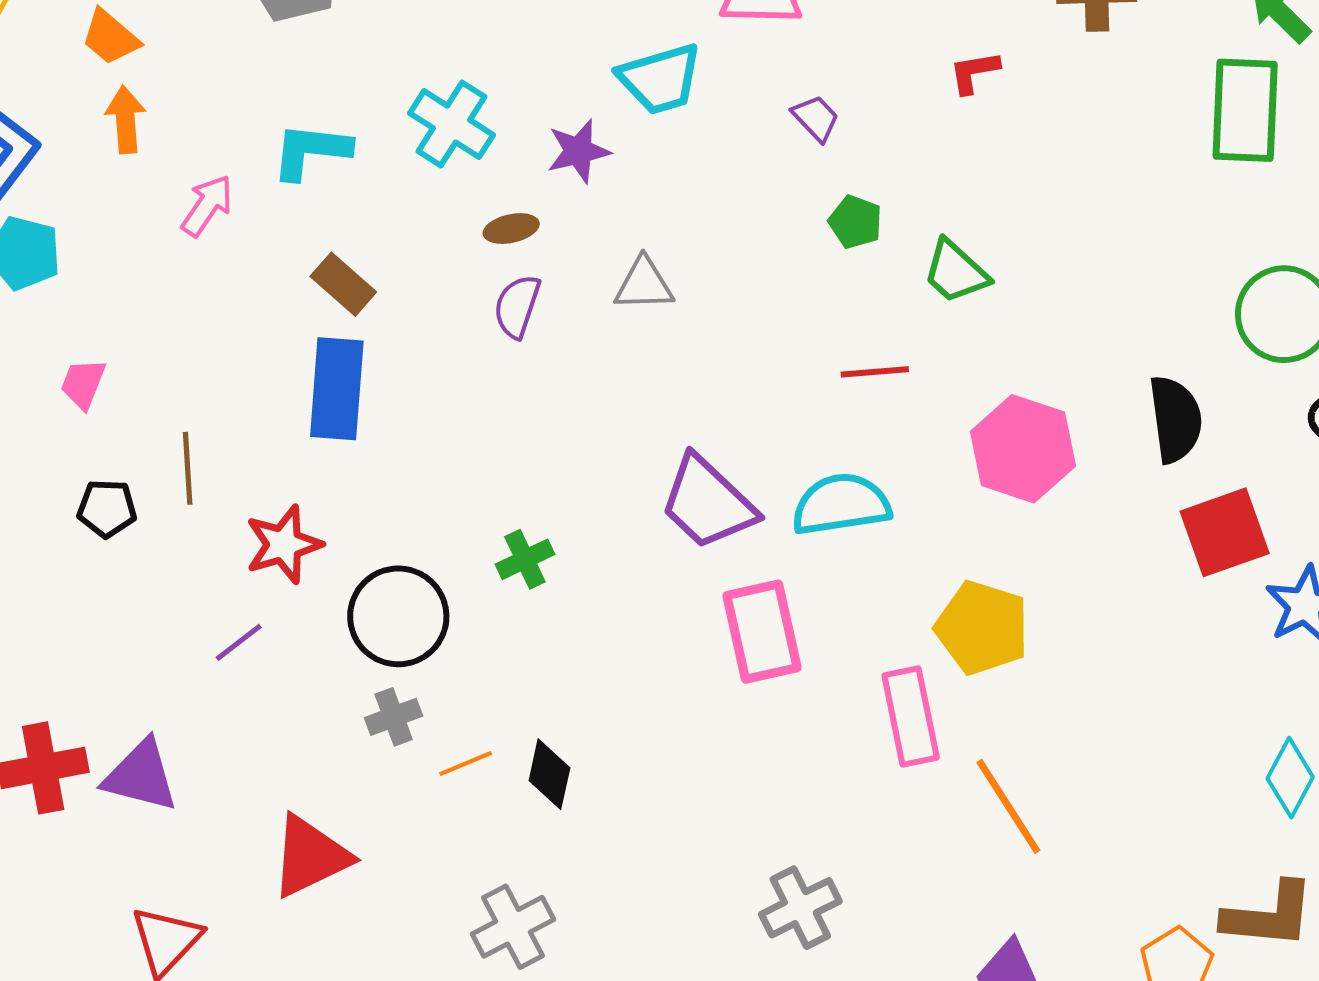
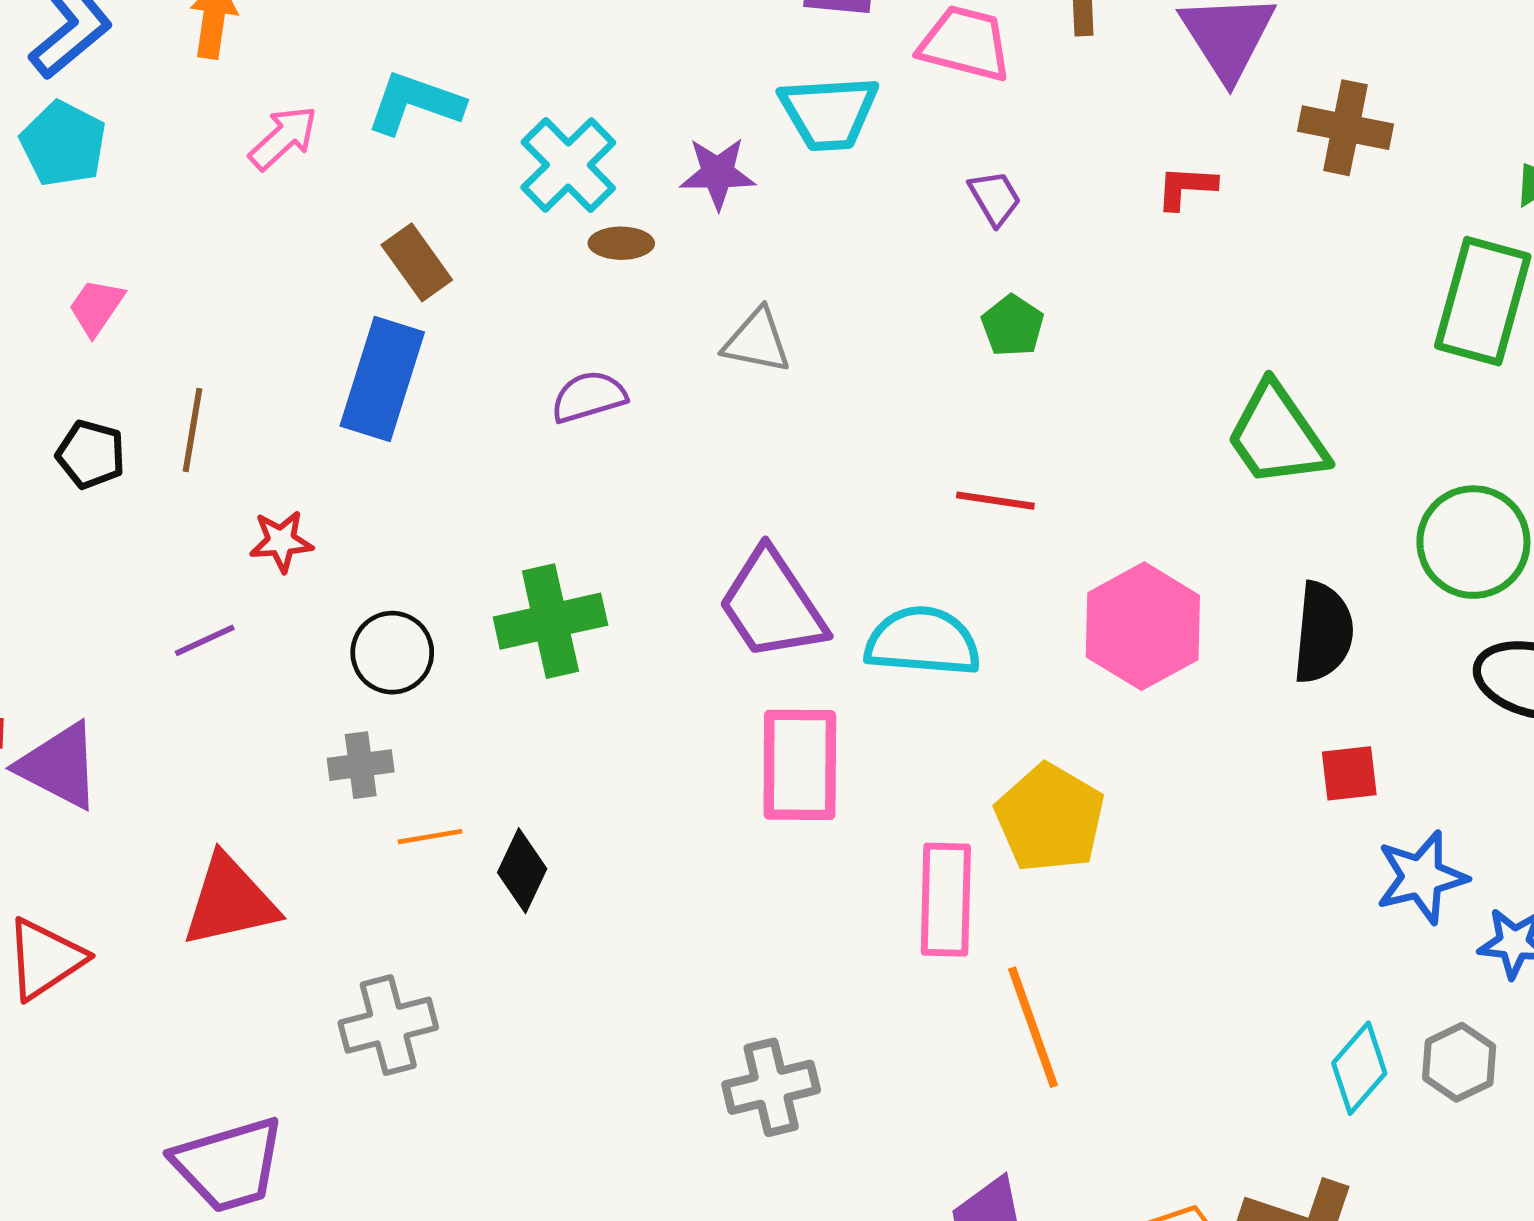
cyan cross: (451, 124) -> (568, 165), moved
green trapezoid: (956, 272) -> (1277, 435), moved, size x1.4
purple semicircle: (517, 306) -> (589, 397), moved, turned 42
red square: (1225, 532) -> (1349, 773), size x0.6
red star: (284, 544) -> (281, 541), size x0.7
green cross: (525, 559) -> (550, 621), size x1.6
black circle: (398, 616) -> (392, 653), size x0.7
gray cross: (513, 927) -> (388, 1025), moved

